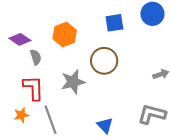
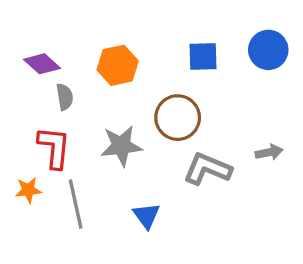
gray L-shape: (152, 114) -> (207, 169), moved
blue triangle: (105, 125) -> (146, 216), moved

